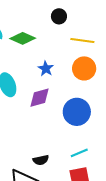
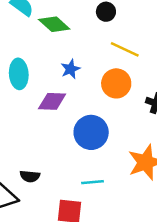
cyan line: (79, 153) -> (92, 182), moved

